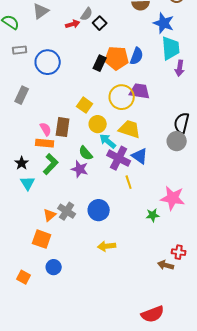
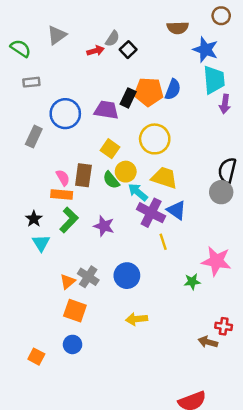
blue circle: (48, 62) -> (65, 114), moved
purple trapezoid: (140, 91) -> (106, 110), moved
green semicircle: (86, 153) -> (111, 180), moved
orange square: (42, 239) -> (75, 311), moved

